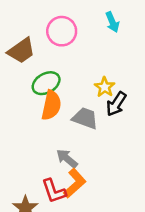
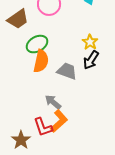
yellow star: (105, 87) -> (90, 42), moved

